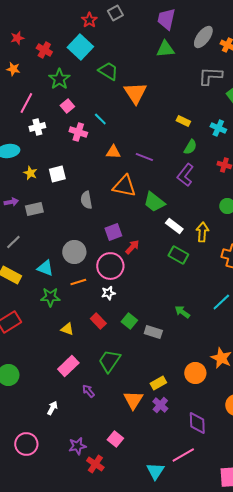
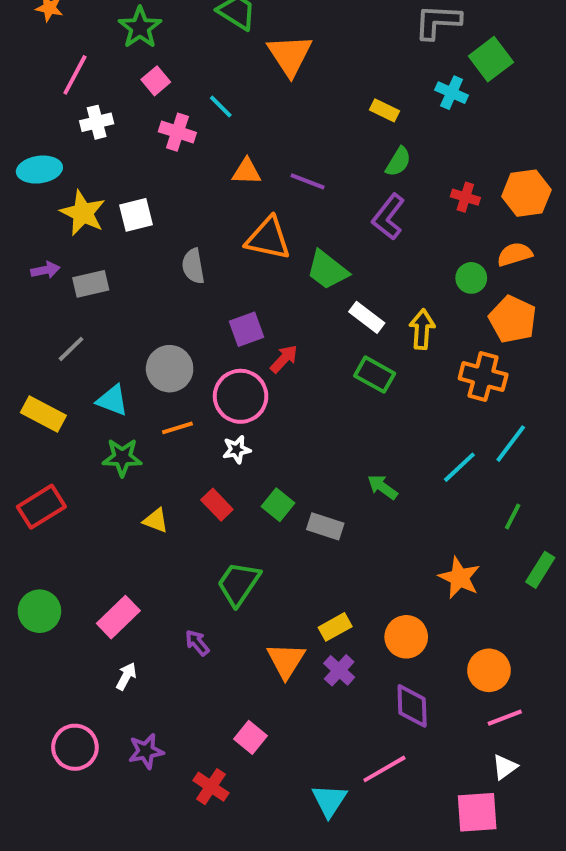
cyan cross: (218, 128) -> (452, 93), moved
yellow star: (30, 173) -> (83, 213), size x1.6
gray line: (13, 242) -> (71, 349), moved
pink rectangle: (68, 366) -> (118, 617), moved
orange circle: (195, 373) -> (406, 637), moved
purple star: (77, 446) -> (146, 751), moved

